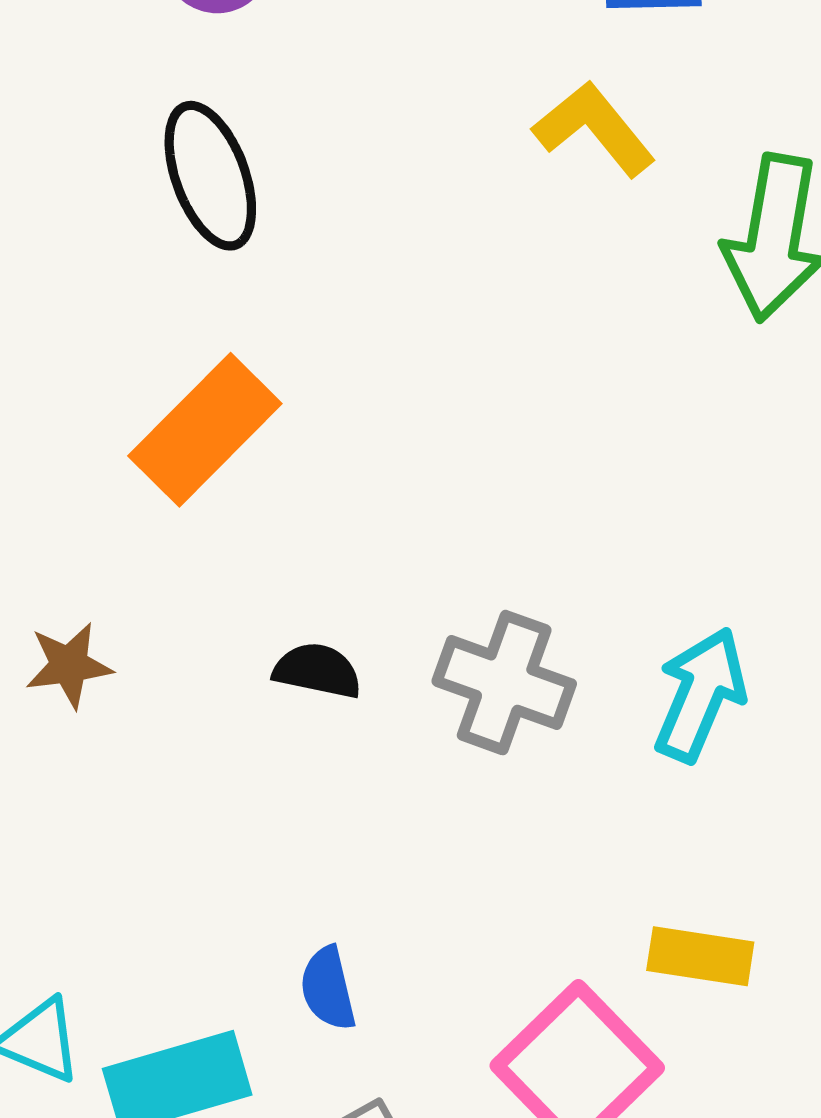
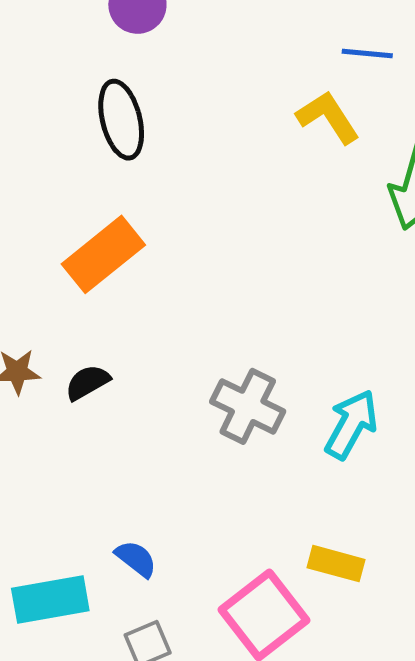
black semicircle: (317, 671) -> (87, 382), moved, turned -48
blue semicircle: (328, 988) -> (136, 559), turned 135

